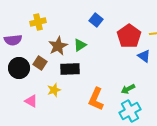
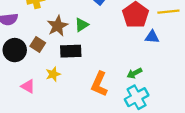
blue triangle: (144, 56) -> (152, 37), turned -32

